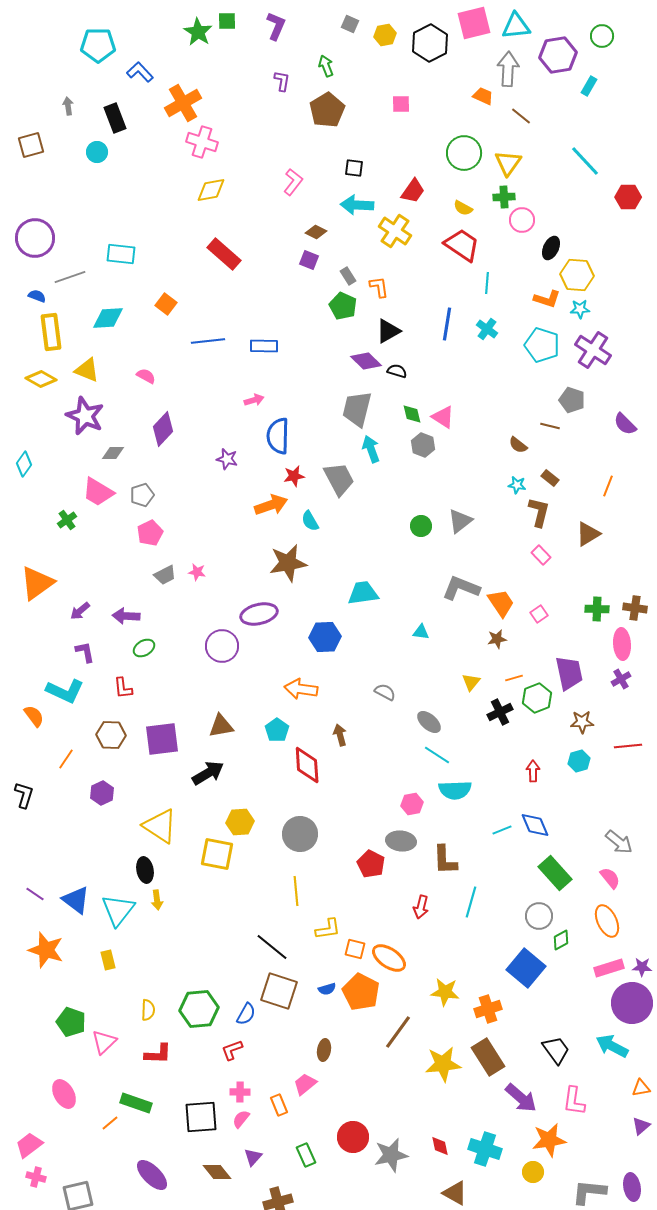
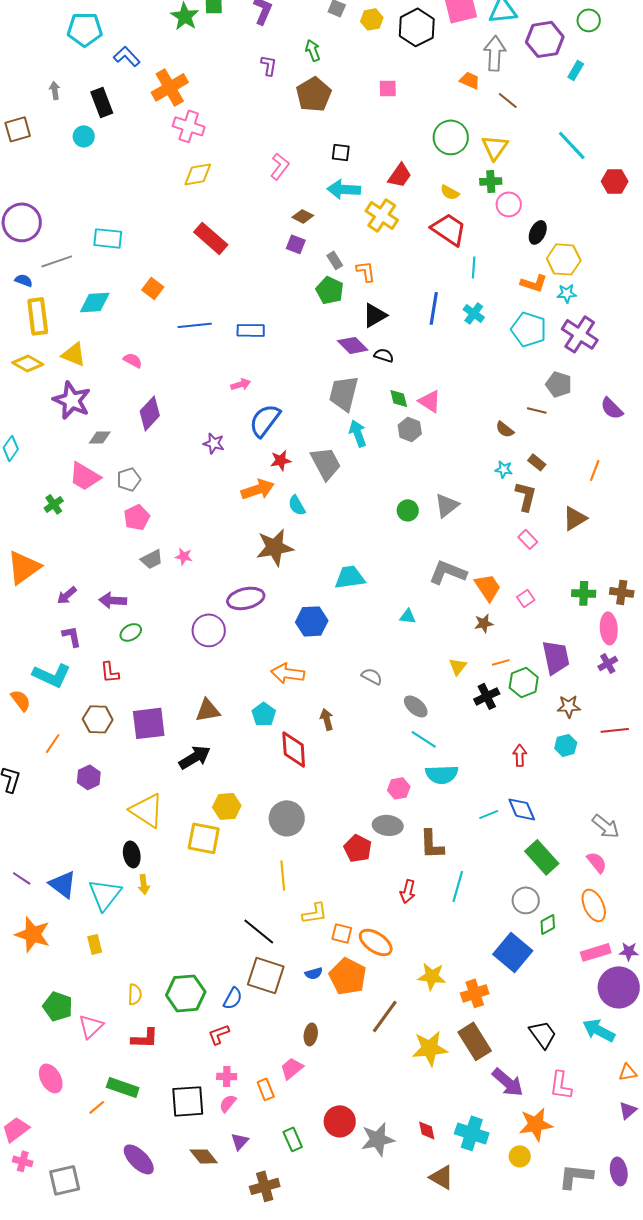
blue semicircle: (278, 436) -> (265, 420), turned 36

